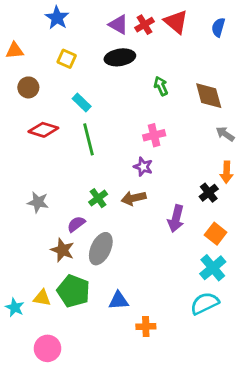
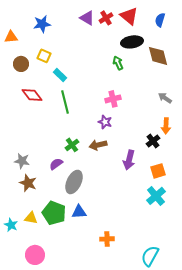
blue star: (57, 18) -> (42, 24), moved, turned 30
black ellipse: (120, 57) -> (132, 42), moved
yellow square: (67, 59) -> (44, 56), moved
brown diamond: (209, 96) -> (158, 56), moved
red diamond: (43, 130) -> (32, 95), turned 35
gray star: (38, 202) -> (22, 161), moved
orange square: (216, 234) -> (158, 171), turned 35
brown star: (63, 250) -> (28, 183), moved
blue triangle: (119, 301) -> (79, 212), moved
cyan semicircle: (205, 303) -> (150, 256), moved, turned -35

